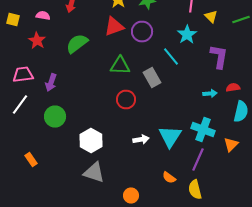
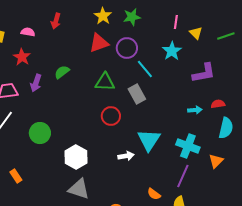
green semicircle: (77, 44) -> (62, 72), moved, size x0.7
cyan line: (171, 56) -> (145, 69), moved
purple L-shape: (219, 56) -> (204, 73), turned 70
purple arrow: (51, 82) -> (36, 83), moved
cyan triangle: (170, 136) -> (149, 140), moved

